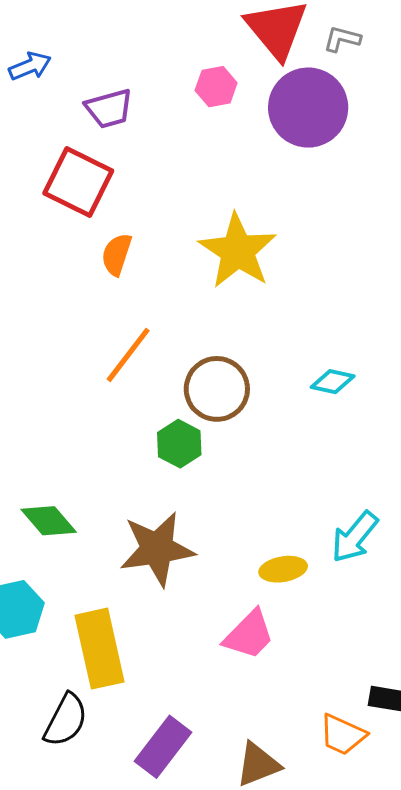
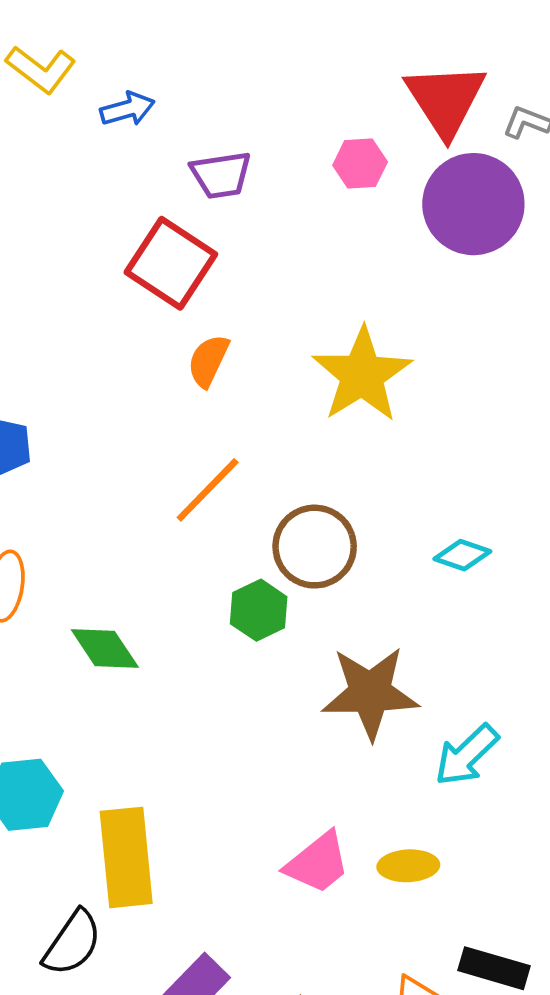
green diamond: (49, 521) -> (105, 649), moved
brown star: (157, 549) -> (370, 693), moved
yellow ellipse: (283, 569) -> (408, 866), moved

